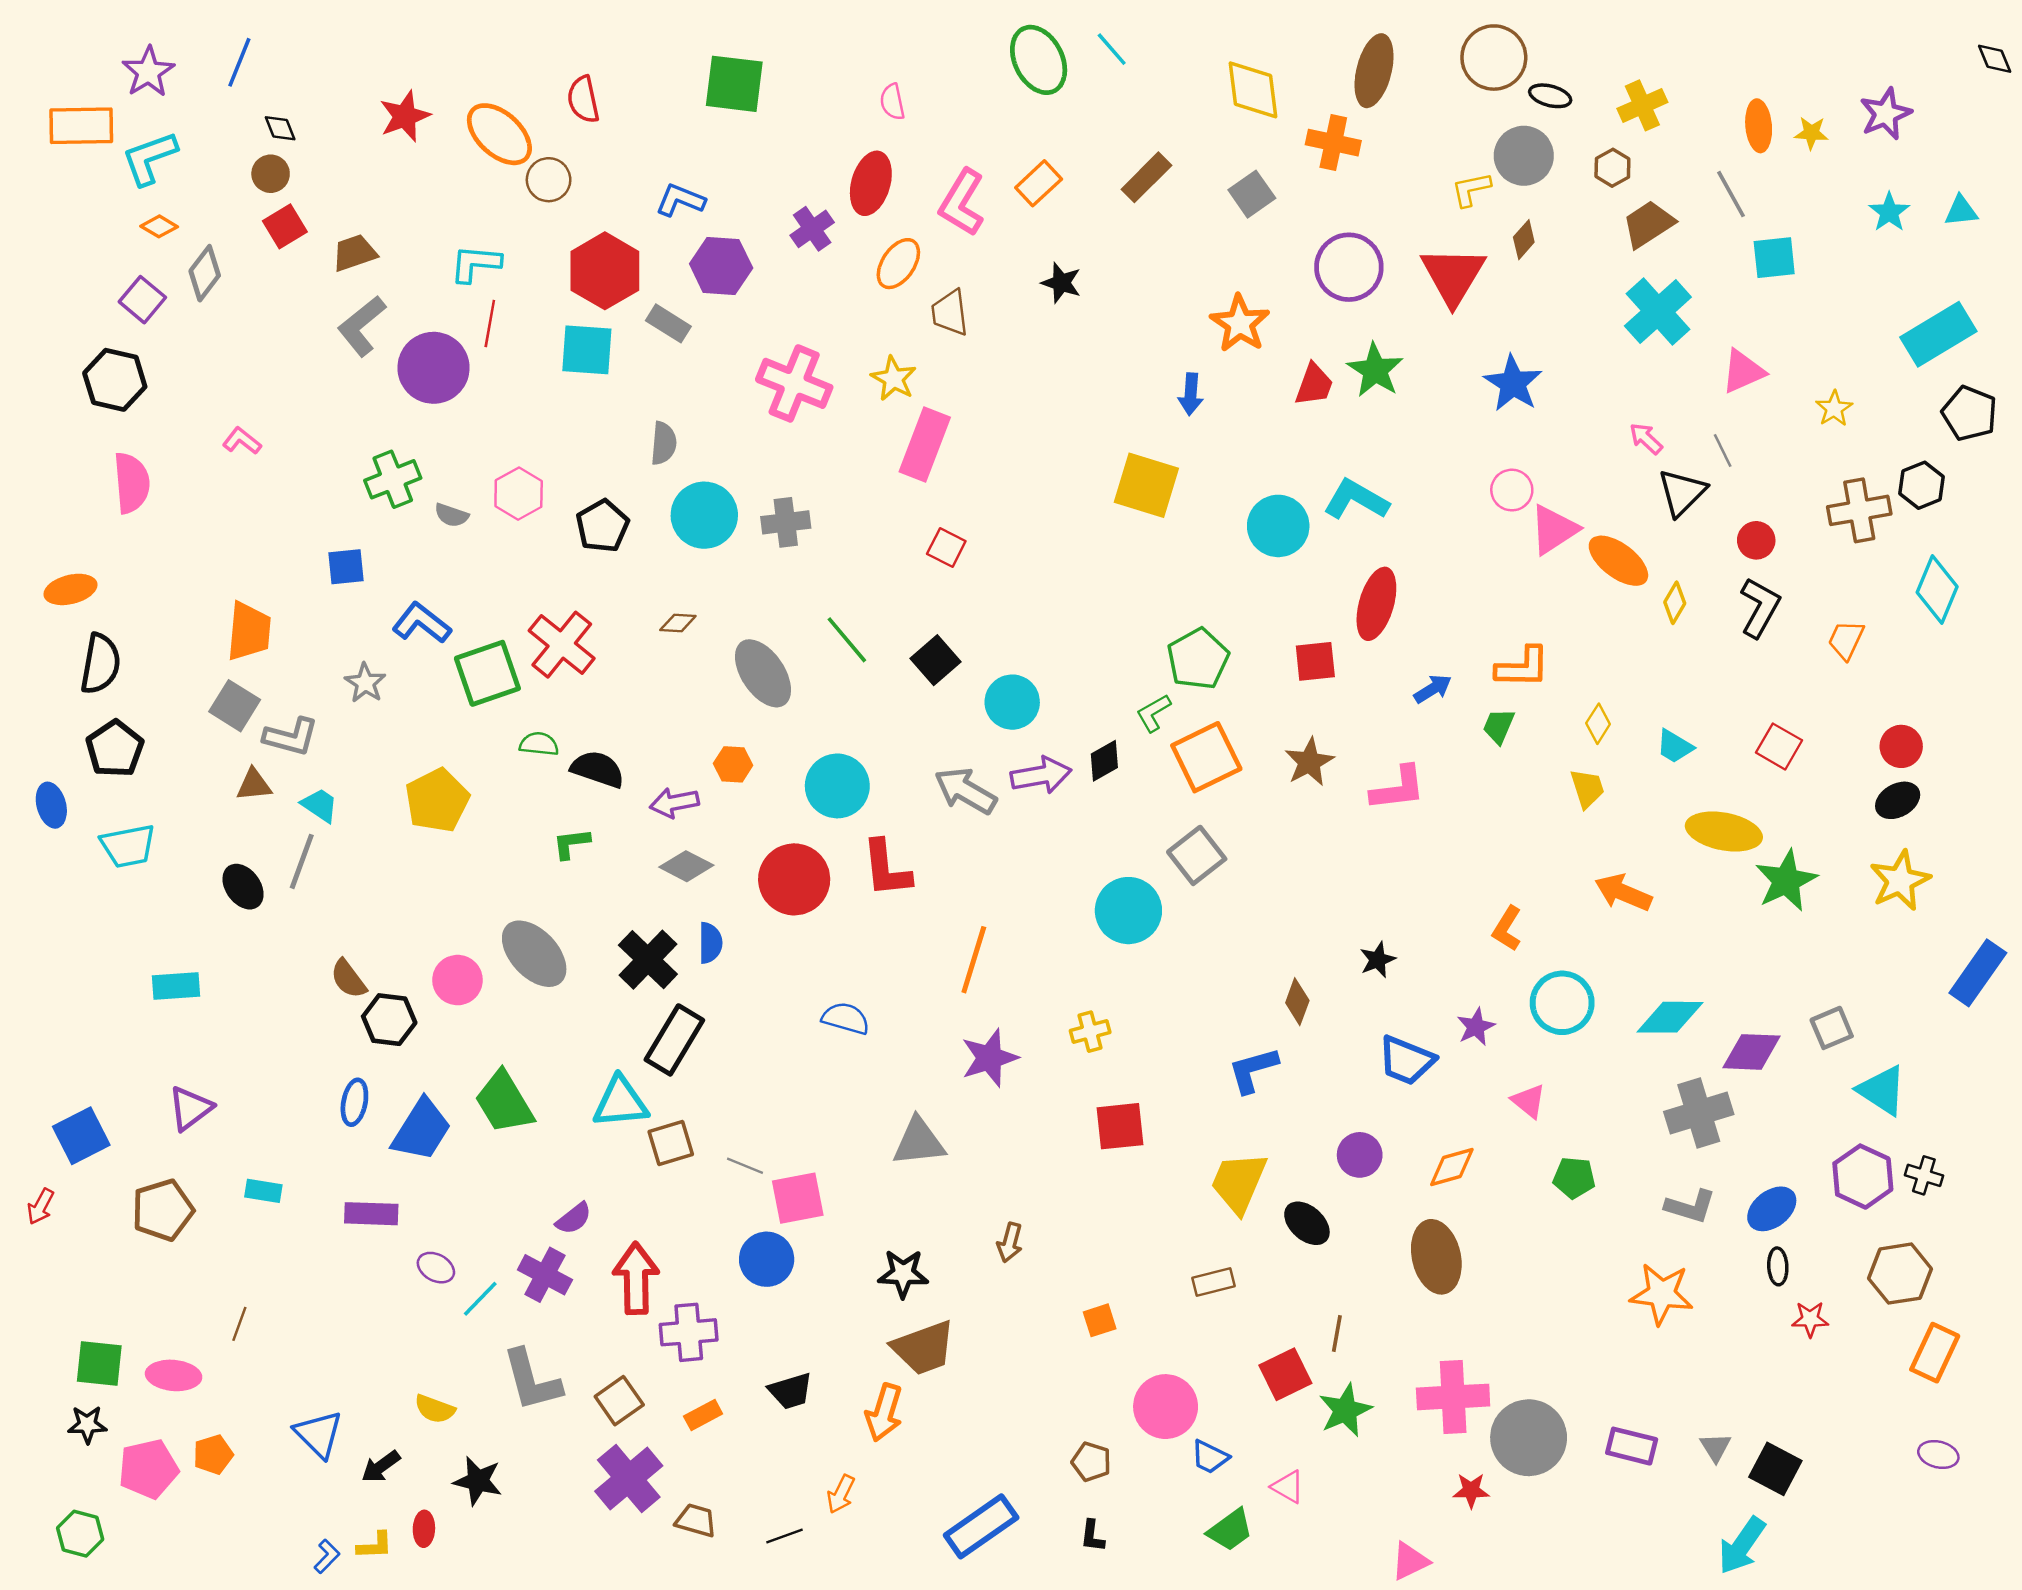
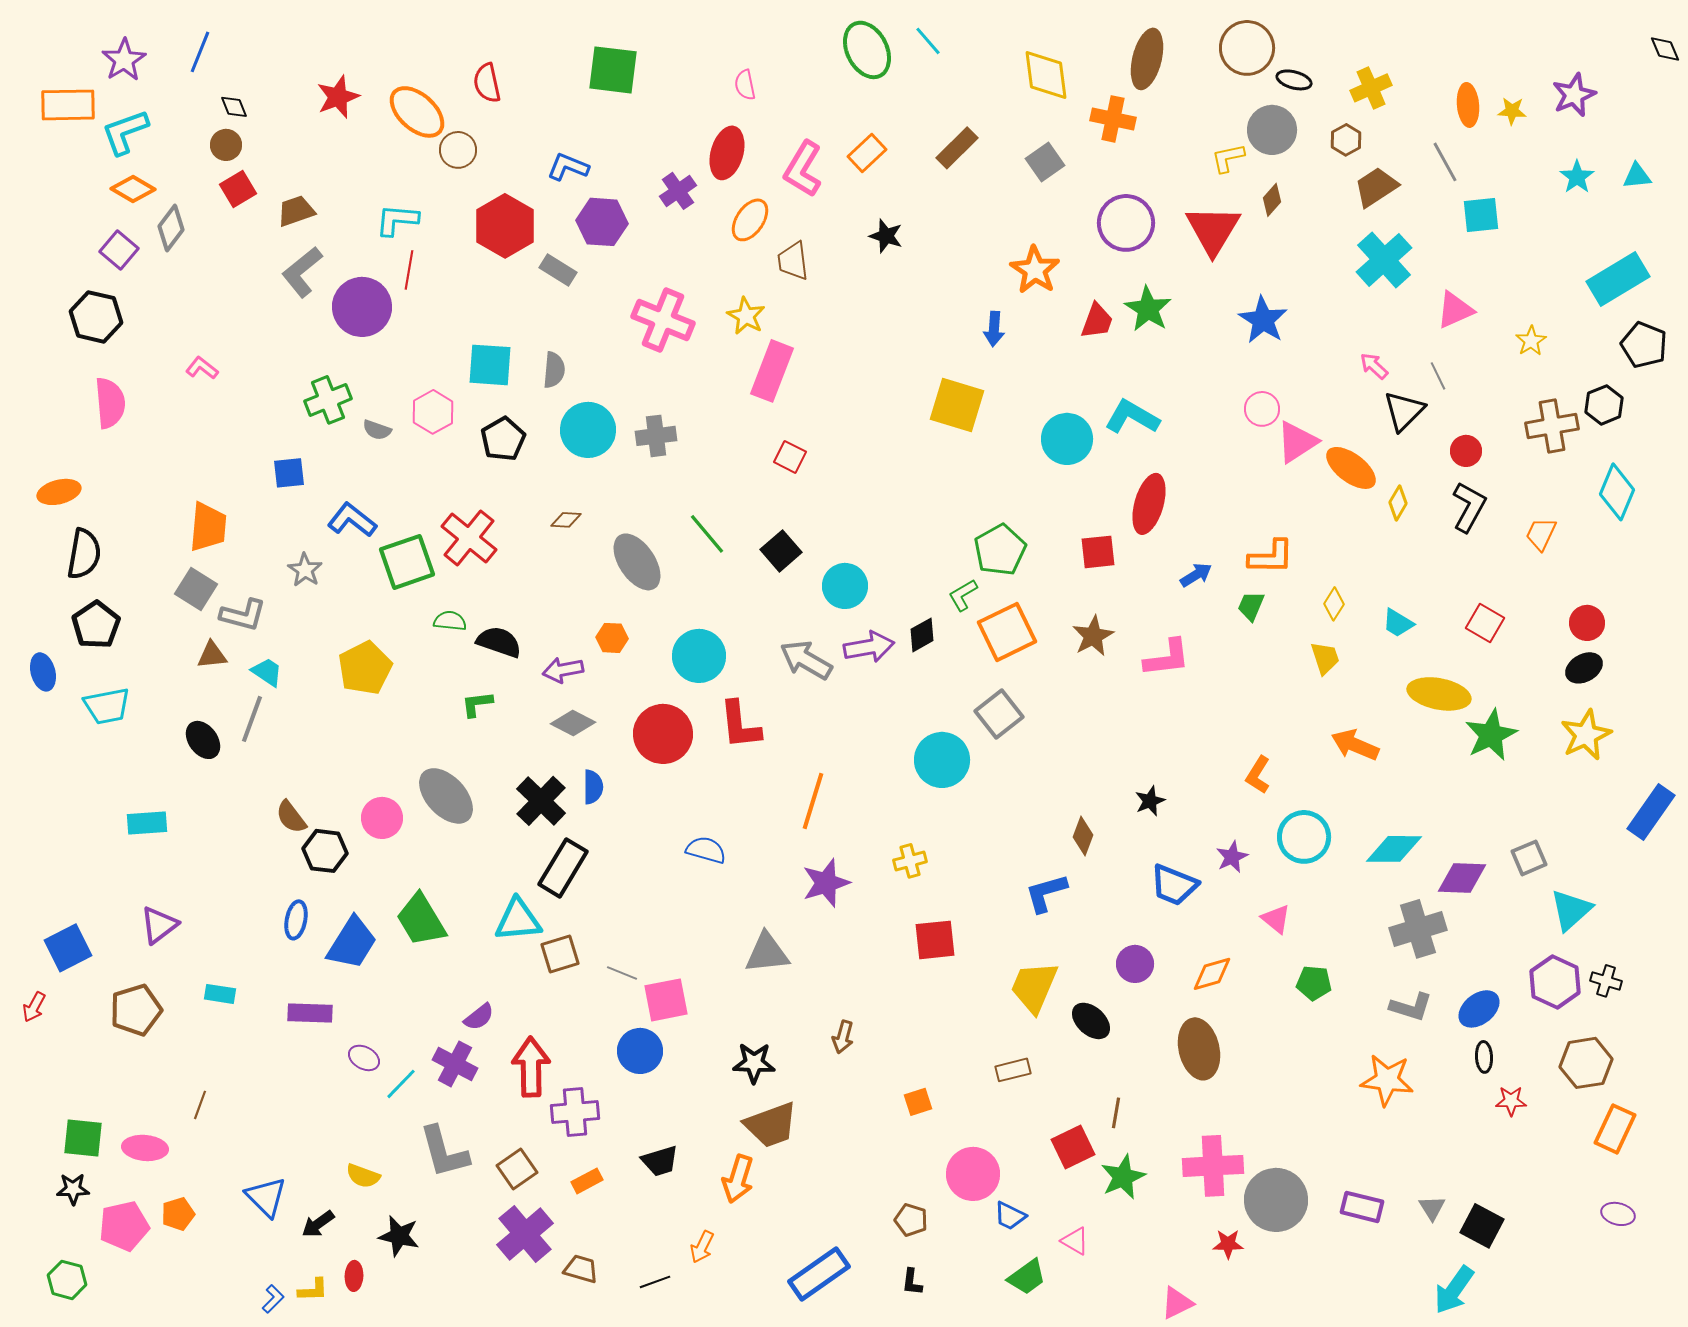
orange diamond: (159, 226) -> (133, 189), size x1.4
cyan square: (587, 350) -> (490, 365), moved
cyan triangle: (1882, 1090) -> (1571, 910), turned 45

